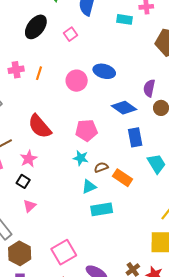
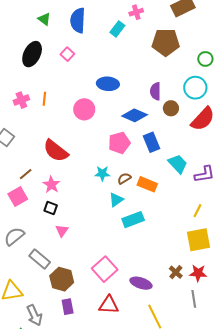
cyan rectangle: (124, 19) -> (117, 29), turned -49
pink circle: (77, 81) -> (84, 109), moved
pink pentagon: (86, 130) -> (119, 143), moved

